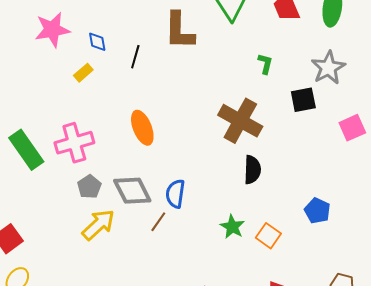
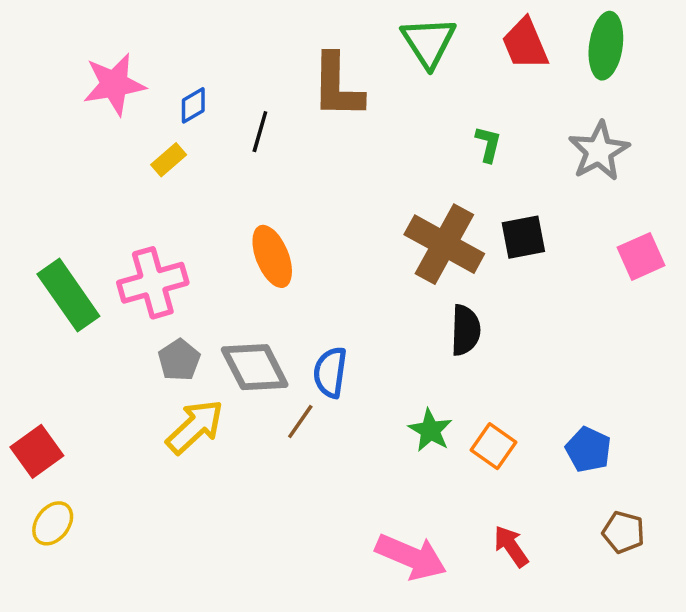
blue diamond: (97, 42) -> (193, 105), turned 70
black square: (303, 100) -> (523, 237), moved
blue pentagon: (317, 211) -> (588, 450), moved

